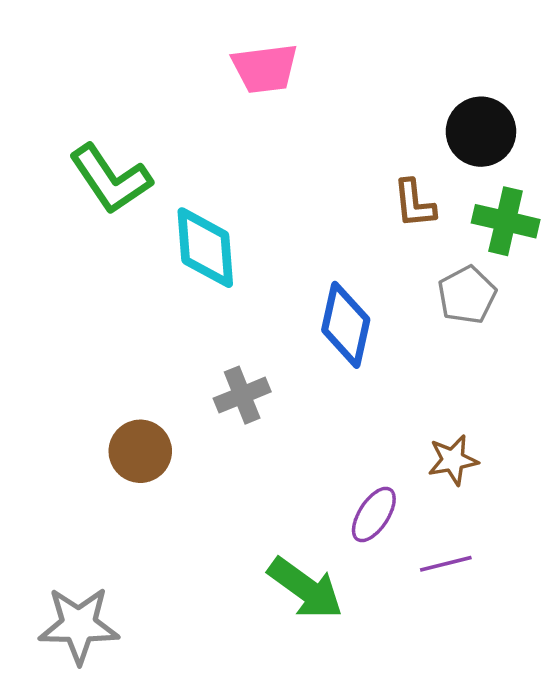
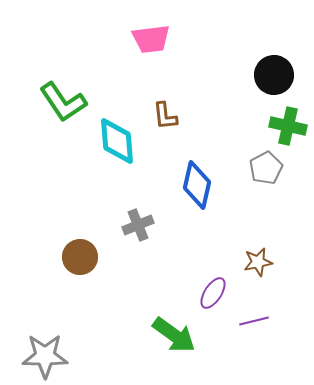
brown L-shape: (414, 204) -> (165, 116), moved

